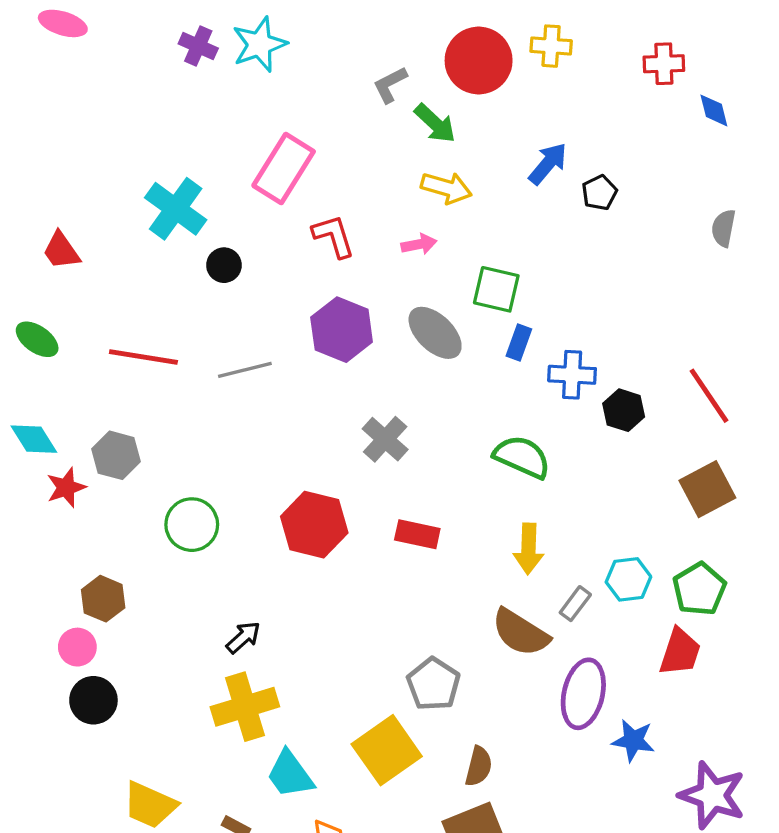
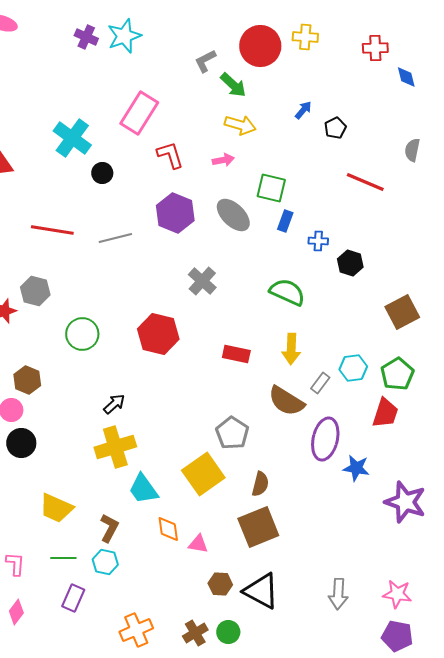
blue arrow: (548, 164) -> (303, 110), size x0.7
blue cross: (572, 375) -> (318, 241), size x0.7
red line: (709, 396) -> (365, 182), moved, turned -33
red rectangle: (417, 534) -> (236, 354), moved

